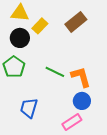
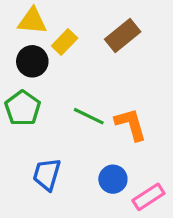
blue circle: (82, 101) -> (113, 179), moved
pink rectangle: (72, 122) -> (148, 197), moved

